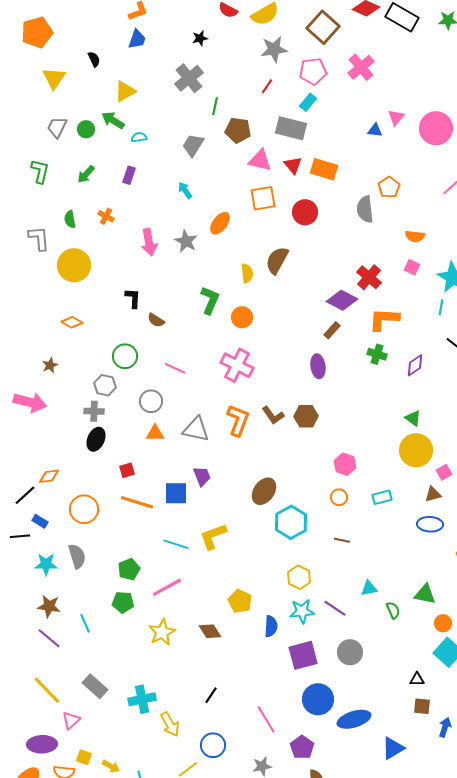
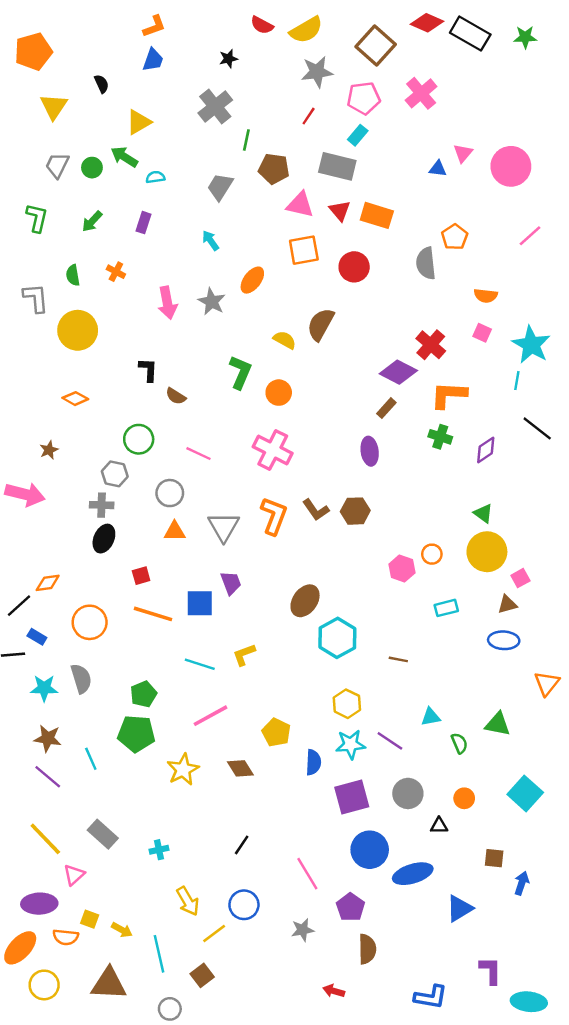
yellow semicircle: (247, 273) -> (285, 340), turned -54
gray triangle: (196, 429) -> (224, 527), turned 48
orange circle: (339, 497) -> (432, 554), moved
yellow L-shape: (213, 536) -> (244, 655), size x0.7
pink line: (167, 587) -> (210, 716), moved
green pentagon: (123, 602) -> (136, 734), size x1.4
orange circle: (443, 623) -> (464, 798), moved
black triangle: (417, 679) -> (439, 826), moved
cyan cross: (142, 699) -> (159, 850), size x0.6
yellow arrow: (170, 724) -> (188, 901), moved

